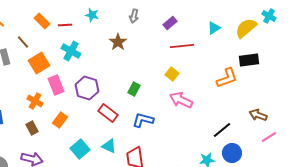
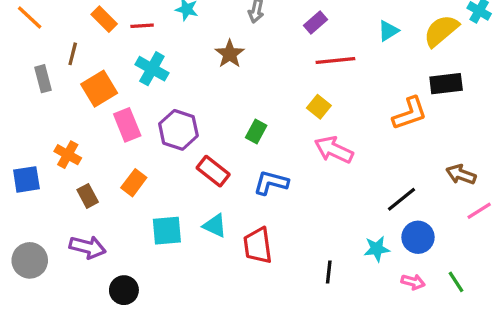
brown line: (23, 42) -> (73, 54), turned 56
orange cross: (35, 101) -> (68, 155), moved
cyan square: (80, 149) -> (167, 231), turned 36

